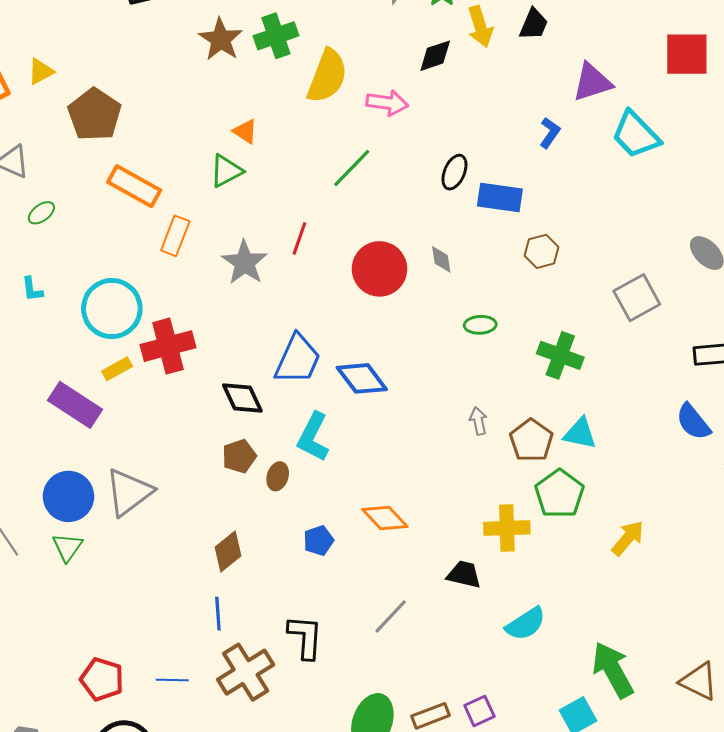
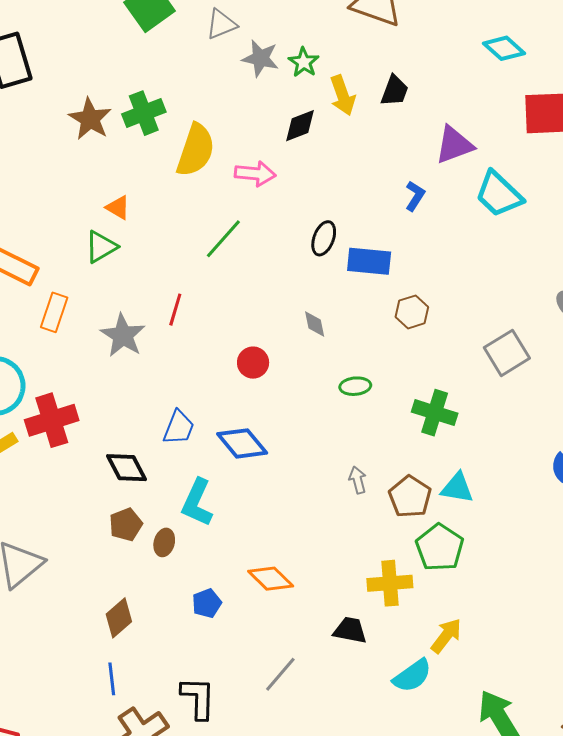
red circle: (379, 269) -> (253, 363), moved, size x0.6
blue trapezoid: (298, 359) -> (179, 428), size x0.7
yellow arrow: (628, 538) -> (446, 636), moved

